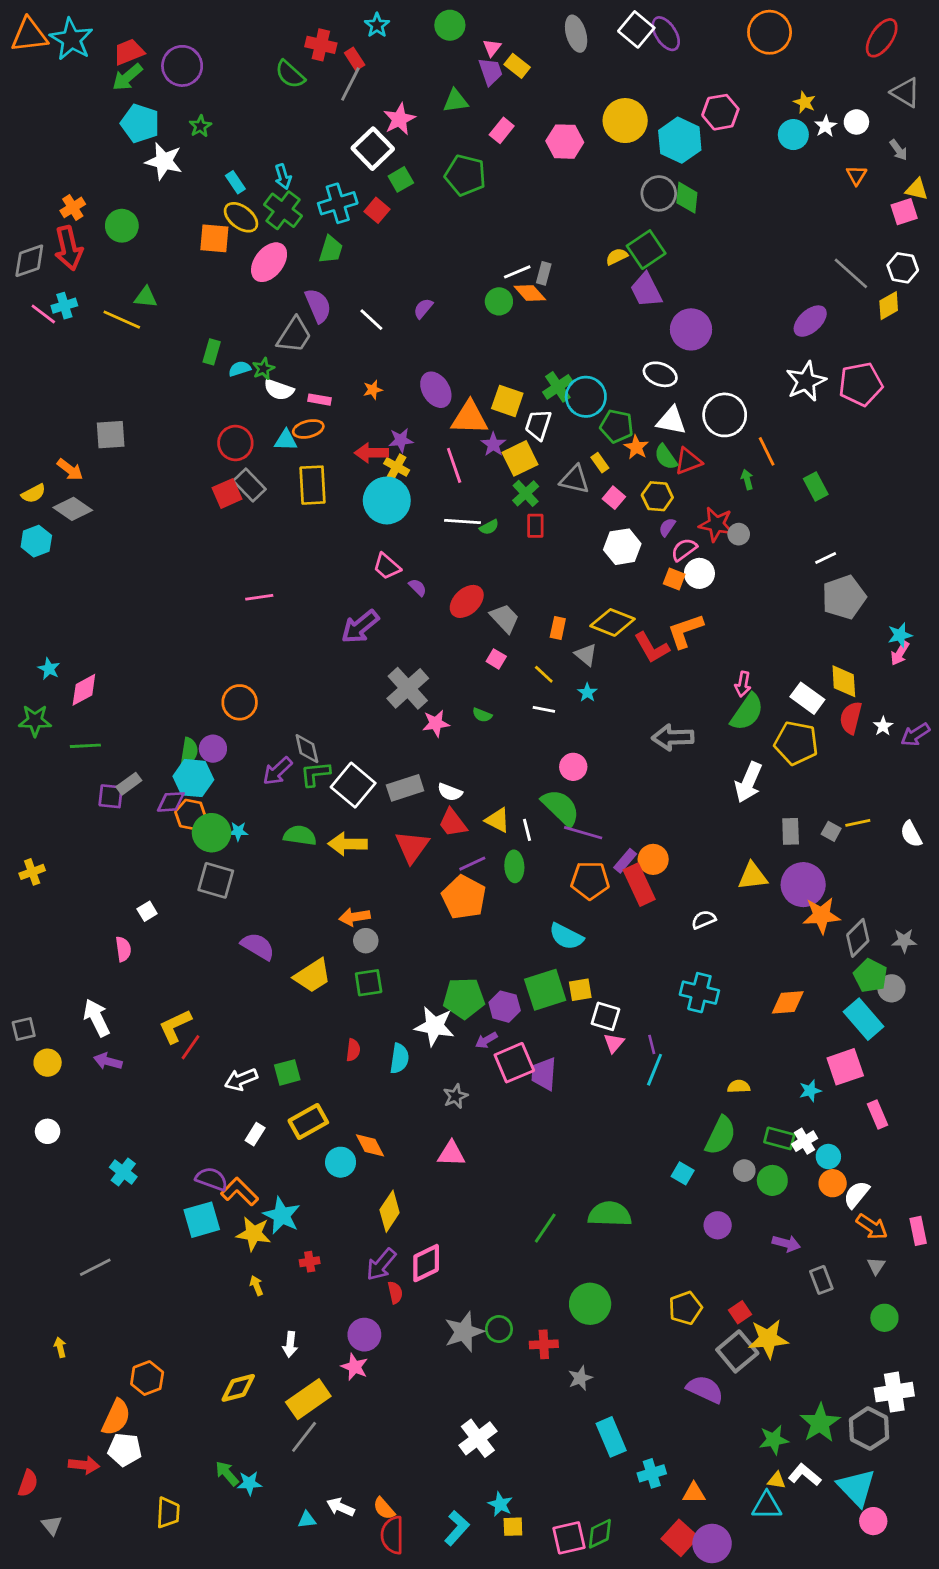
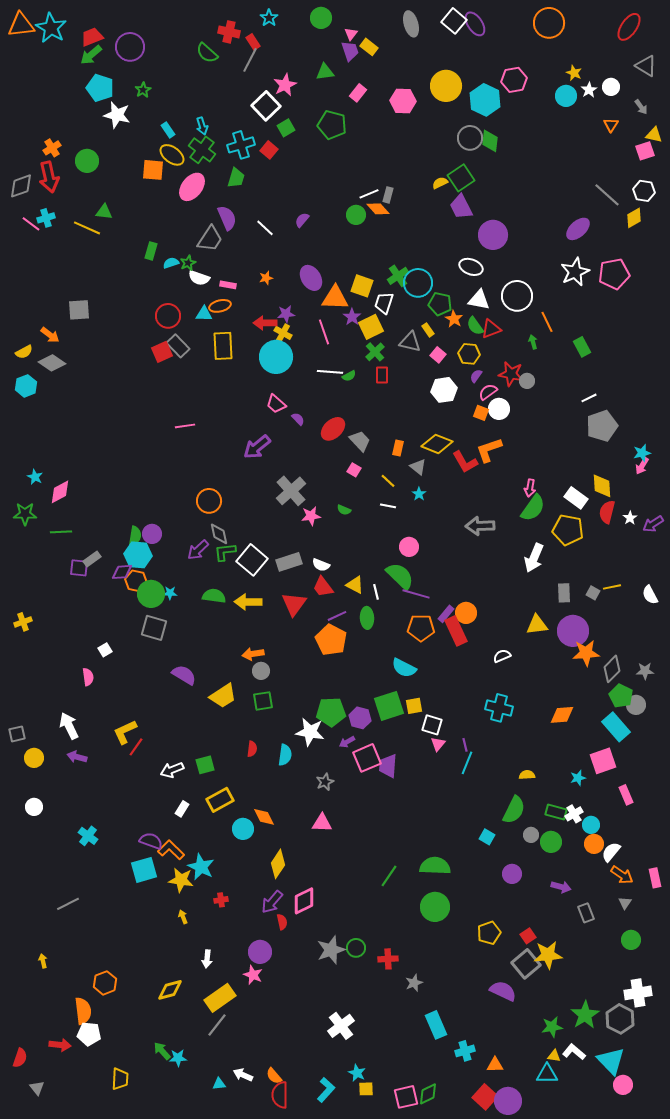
orange circle: (240, 702) -> (209, 501), moved
green circle: (590, 1304) -> (435, 907), moved
orange semicircle: (116, 1417) -> (83, 1011), turned -32

